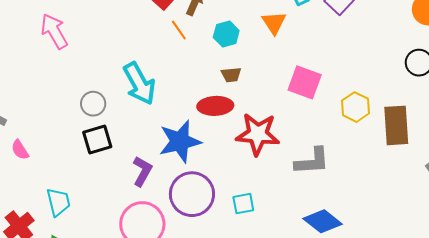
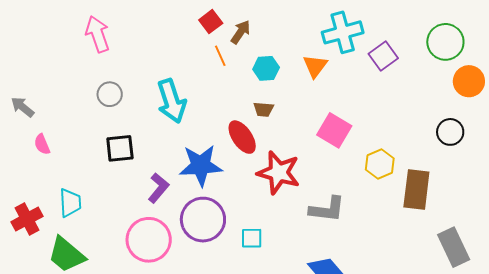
gray circle: (93, 104) -> (110, 94), moved
red ellipse: (215, 106) -> (242, 137), turned 48

